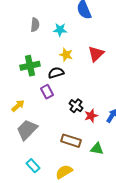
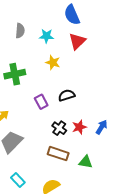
red triangle: (96, 54) -> (77, 41), moved
black semicircle: (56, 73) -> (67, 95), moved
purple rectangle: (47, 92) -> (41, 102), moved
black cross: (76, 106) -> (59, 128), moved

